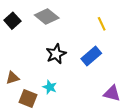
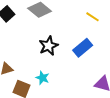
yellow line: (102, 24) -> (93, 17), turned -32

